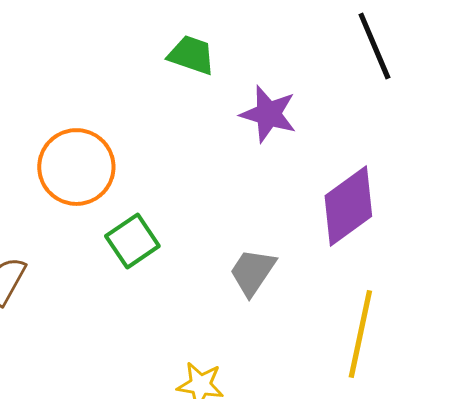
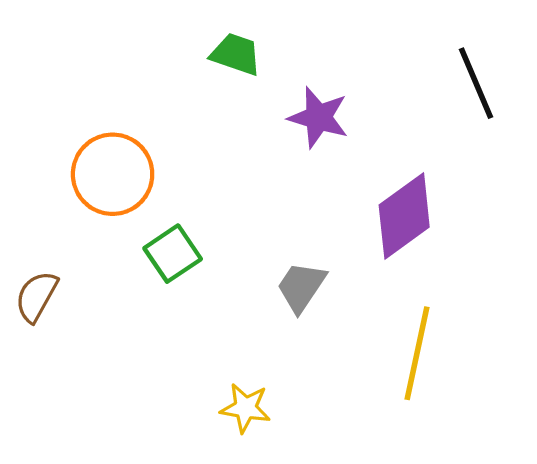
black line: (374, 46) -> (476, 83), moved

